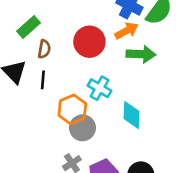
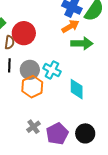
red circle: (89, 42) -> (24, 33), moved
gray circle: (82, 128) -> (30, 70), moved

